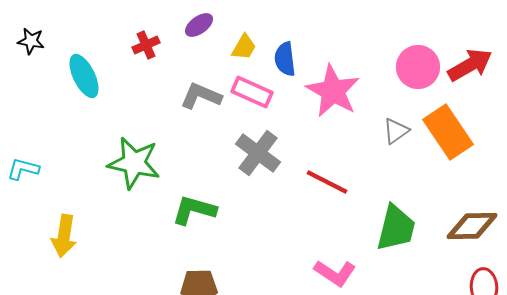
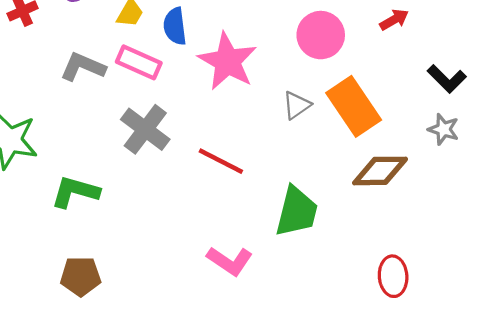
red arrow: (470, 65) -> (394, 20), moved, size x0.6
brown diamond: (472, 226) -> (380, 171), moved

